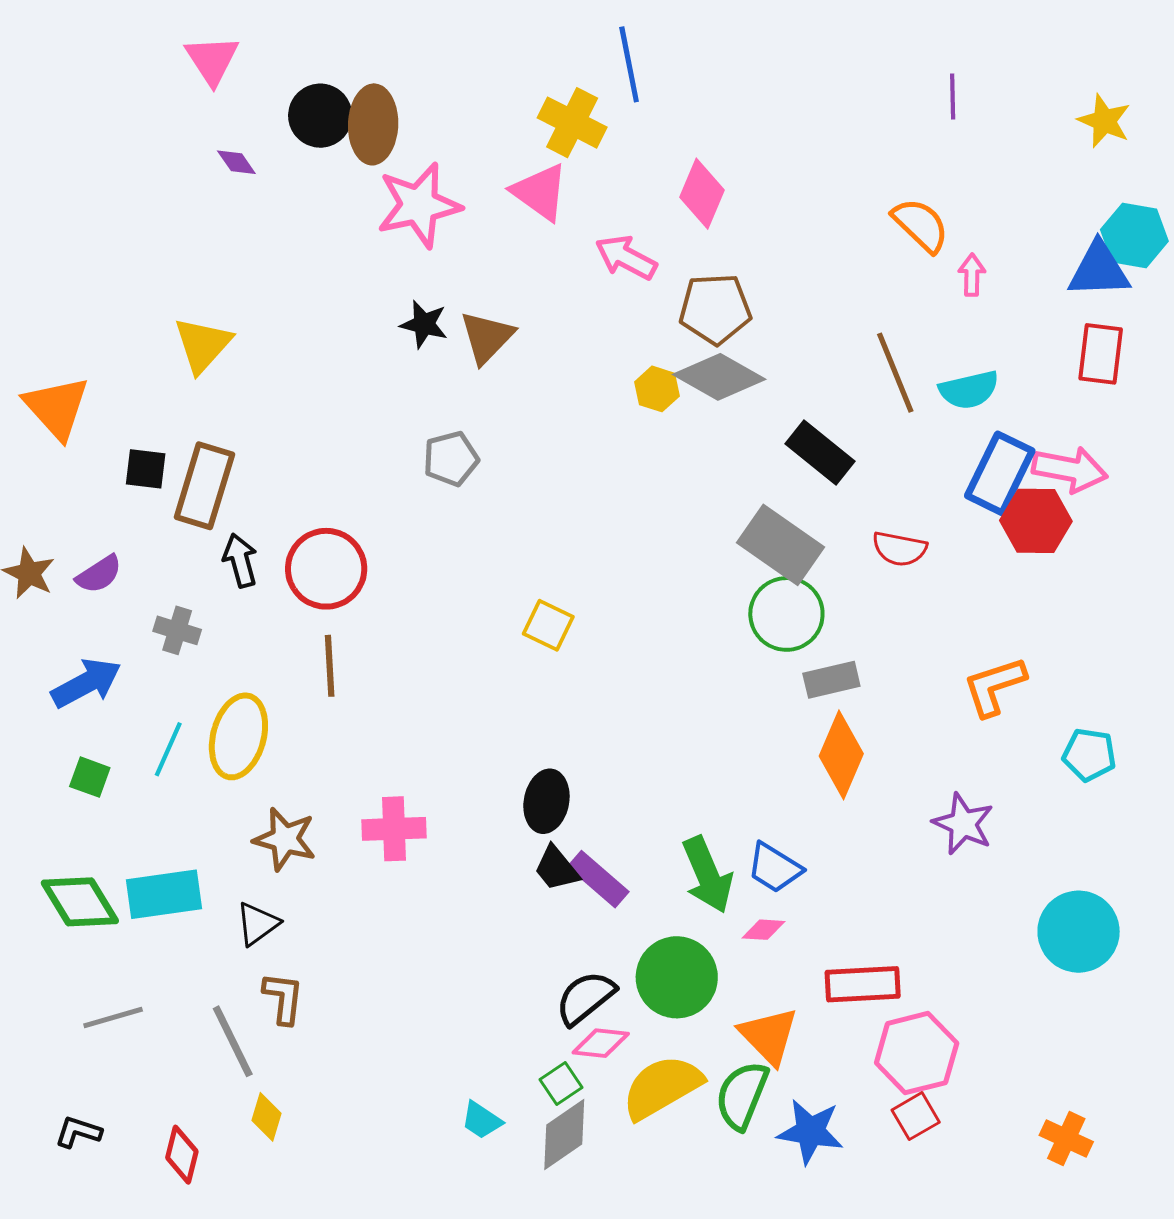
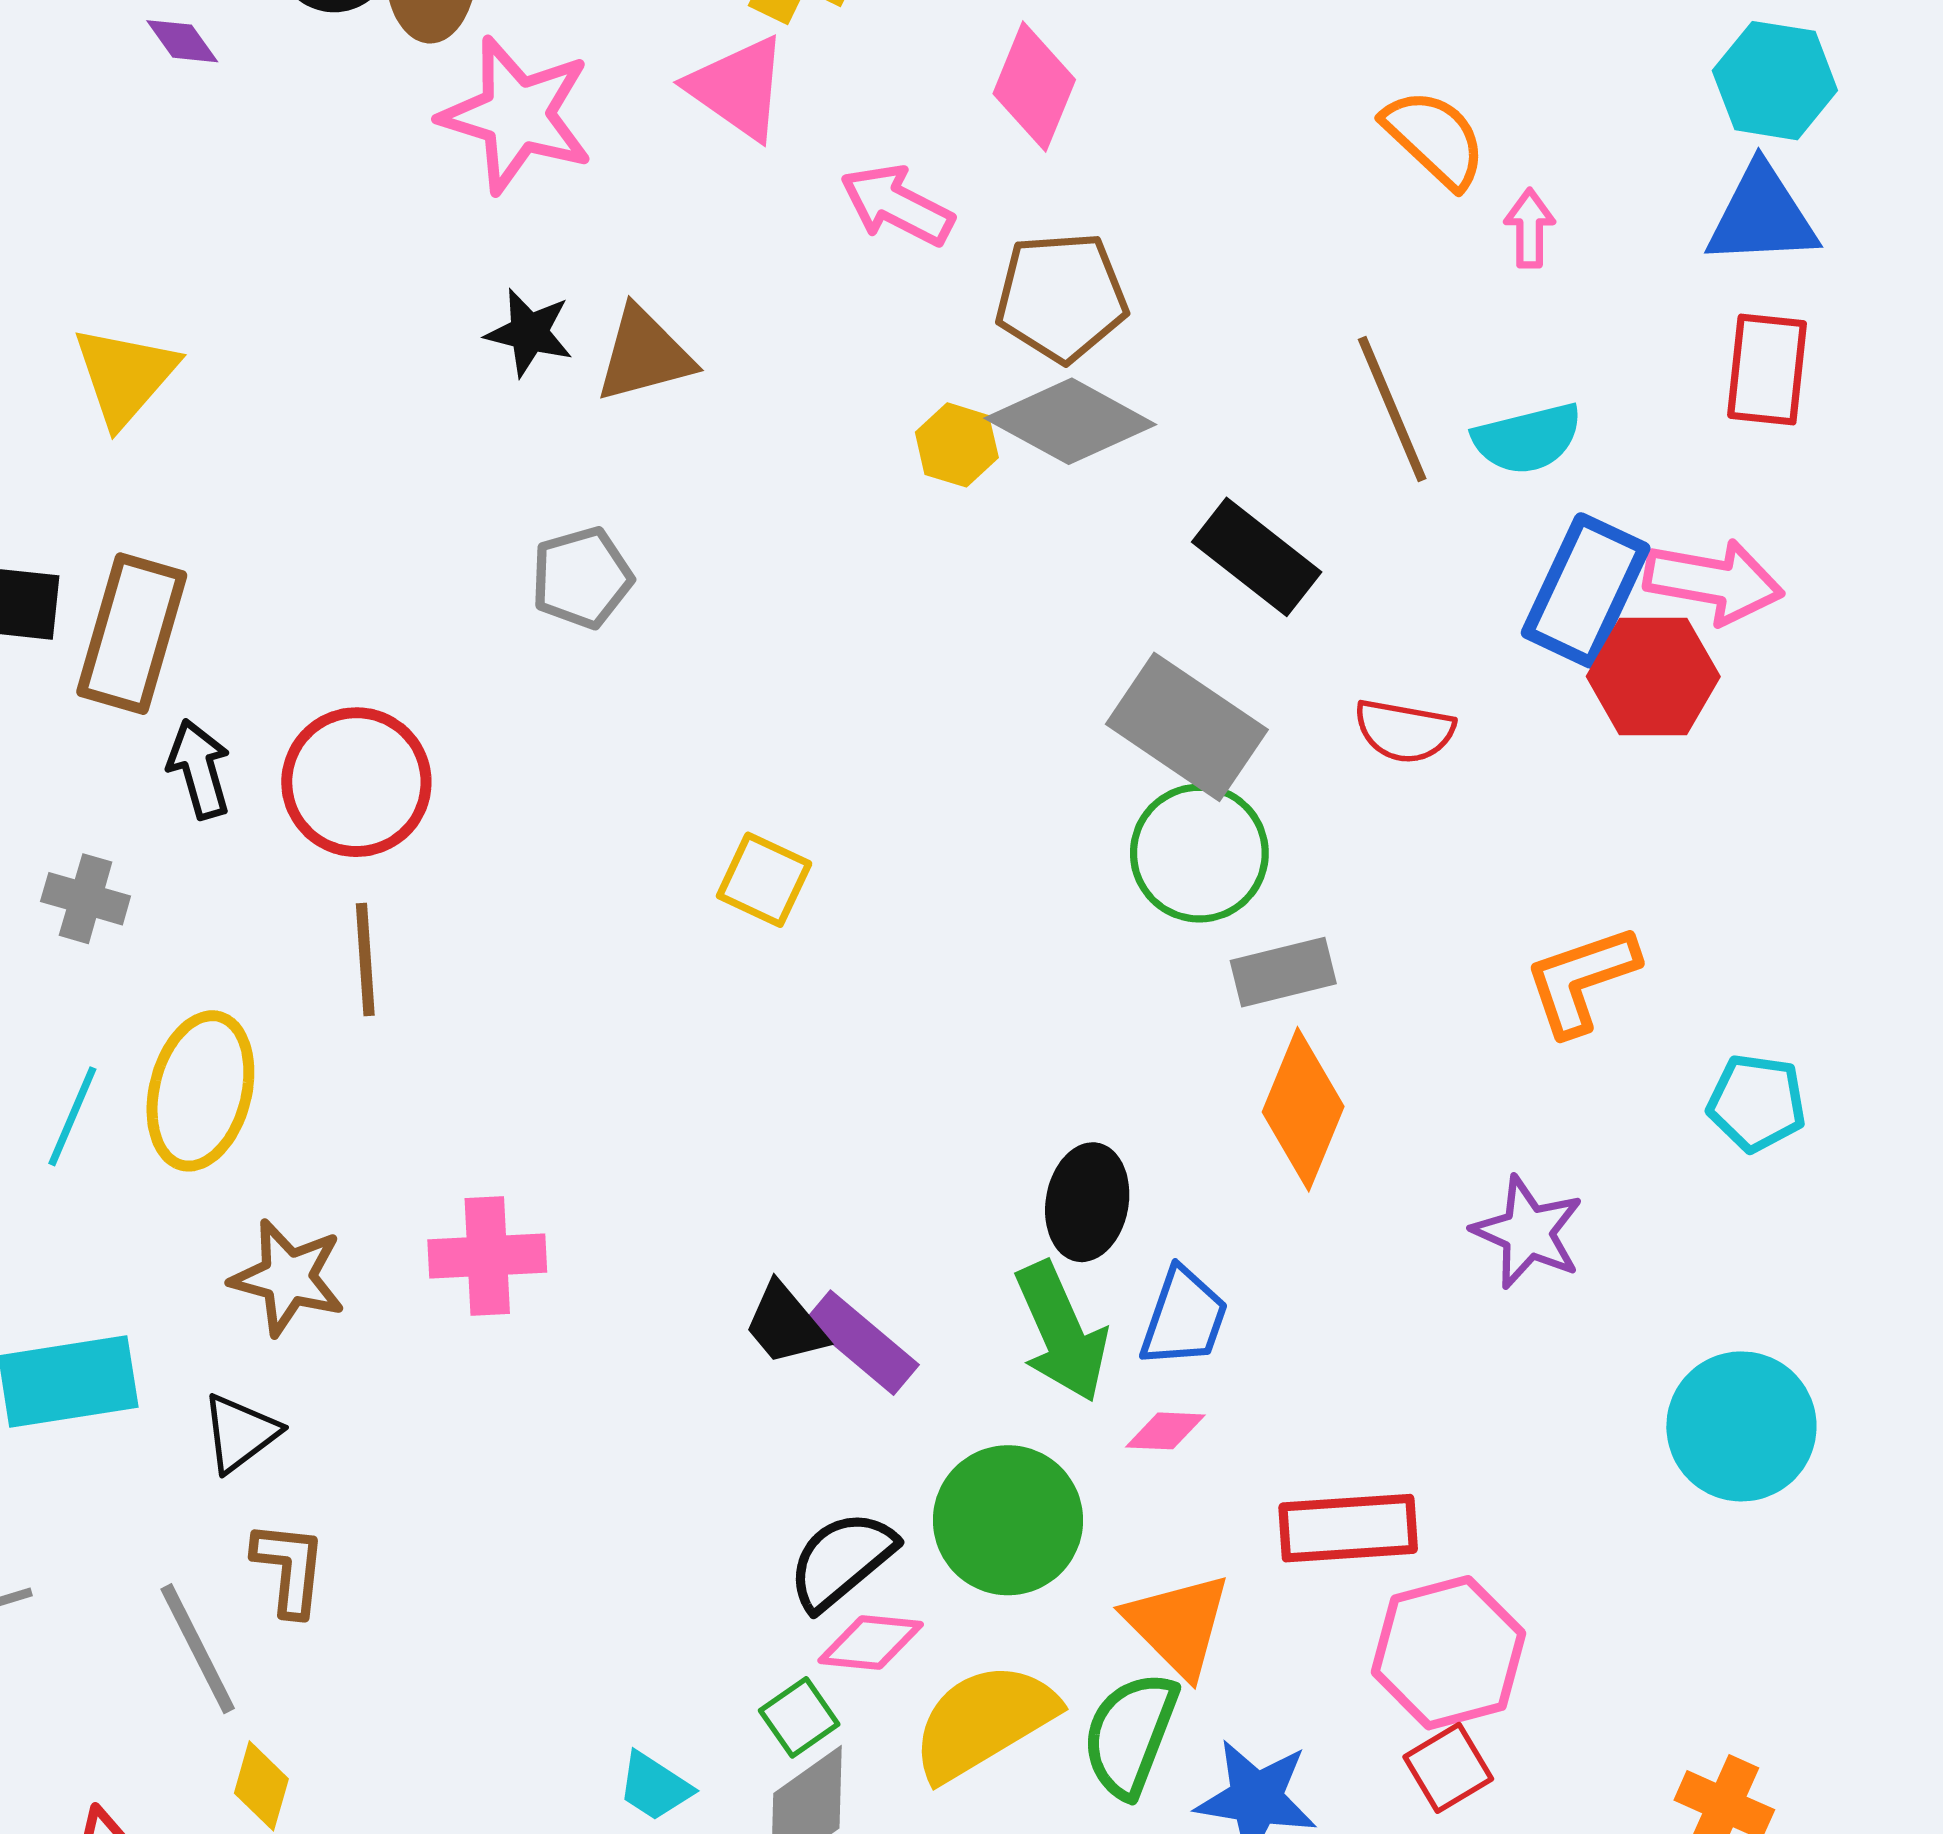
pink star: (419, 205) -> (517, 115), turned 30
cyan hexagon: (1134, 235) -> (1775, 81), moved
brown triangle: (487, 337) -> (644, 355), turned 32
black ellipse: (546, 801) -> (1087, 1202), moved
blue trapezoid: (774, 868) -> (1184, 1318), turned -102

